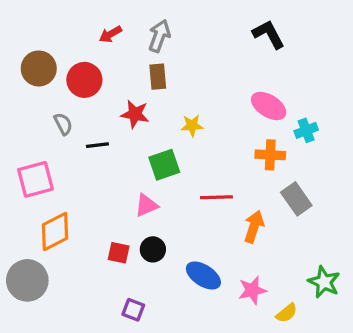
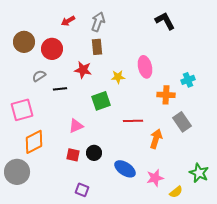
pink ellipse: (269, 106) -> (145, 67), moved, turned 45
gray semicircle: (63, 124) -> (39, 76), turned -96
pink triangle: (146, 205) -> (76, 126), moved

